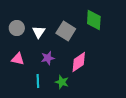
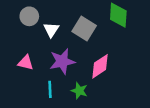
gray circle: (17, 28) -> (29, 16), moved
purple star: (48, 58) -> (62, 61), size x1.5

